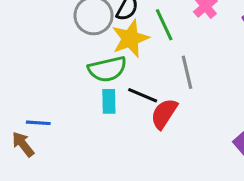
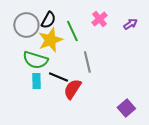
green semicircle: (107, 69) -> (35, 60), turned 30

